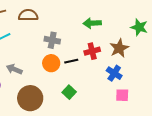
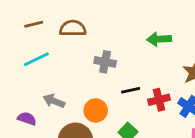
red cross: (92, 51) -> (159, 100), moved
orange circle: (51, 63) -> (96, 110), moved

